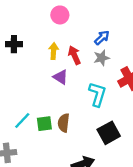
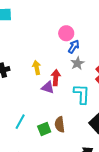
pink circle: (60, 15) -> (66, 33), moved
red arrow: (74, 55) -> (56, 78), moved, turned 42
cyan line: (22, 120) -> (20, 122), moved

